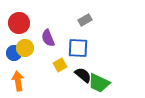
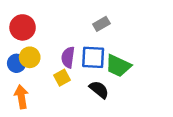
purple semicircle: (48, 38) -> (68, 57), moved, turned 30
yellow square: (60, 65) -> (62, 78), moved
green trapezoid: (99, 83) -> (118, 66), moved

